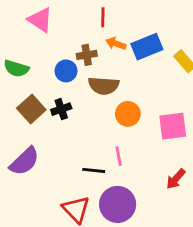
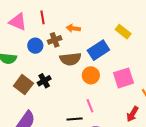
red line: (103, 17) -> (43, 17), moved
blue rectangle: (147, 47) -> (98, 50), moved
blue circle: (66, 71) -> (35, 46), moved

